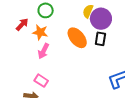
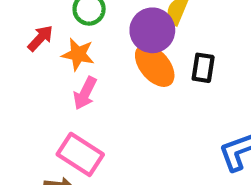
purple circle: (101, 19) -> (152, 30), moved
pink rectangle: (41, 81) -> (80, 154), size x1.5

